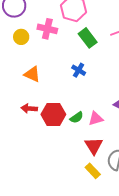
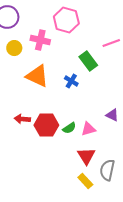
green rectangle: (88, 38) -> (88, 61), moved
orange triangle: (32, 74) -> (37, 76), moved, size x1.4

